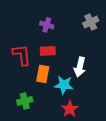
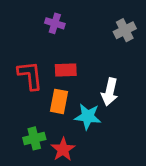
purple cross: (47, 25) -> (55, 23), moved
red star: (70, 109) -> (63, 149), moved

